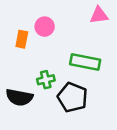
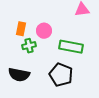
pink circle: (45, 27) -> (44, 31), moved
green cross: (46, 80) -> (29, 46), moved

